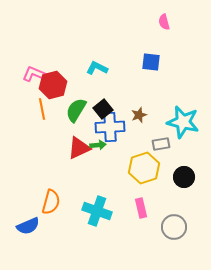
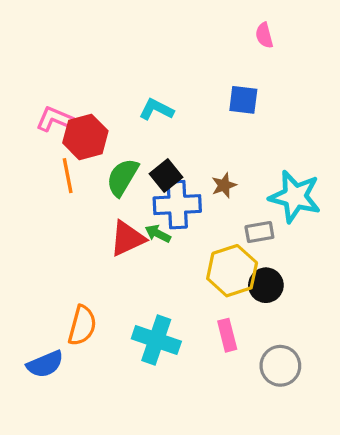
green arrow: (98, 145) -> (158, 234), turned -147
black circle: (184, 177) -> (266, 285), moved

